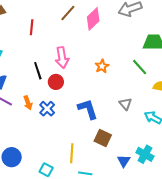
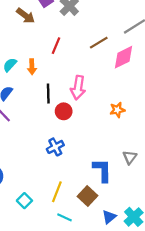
orange arrow: (28, 103) -> (32, 67), moved
blue cross: (47, 109) -> (55, 147), moved
blue L-shape: (88, 109) -> (102, 170), moved
brown square: (103, 138) -> (88, 196), moved

